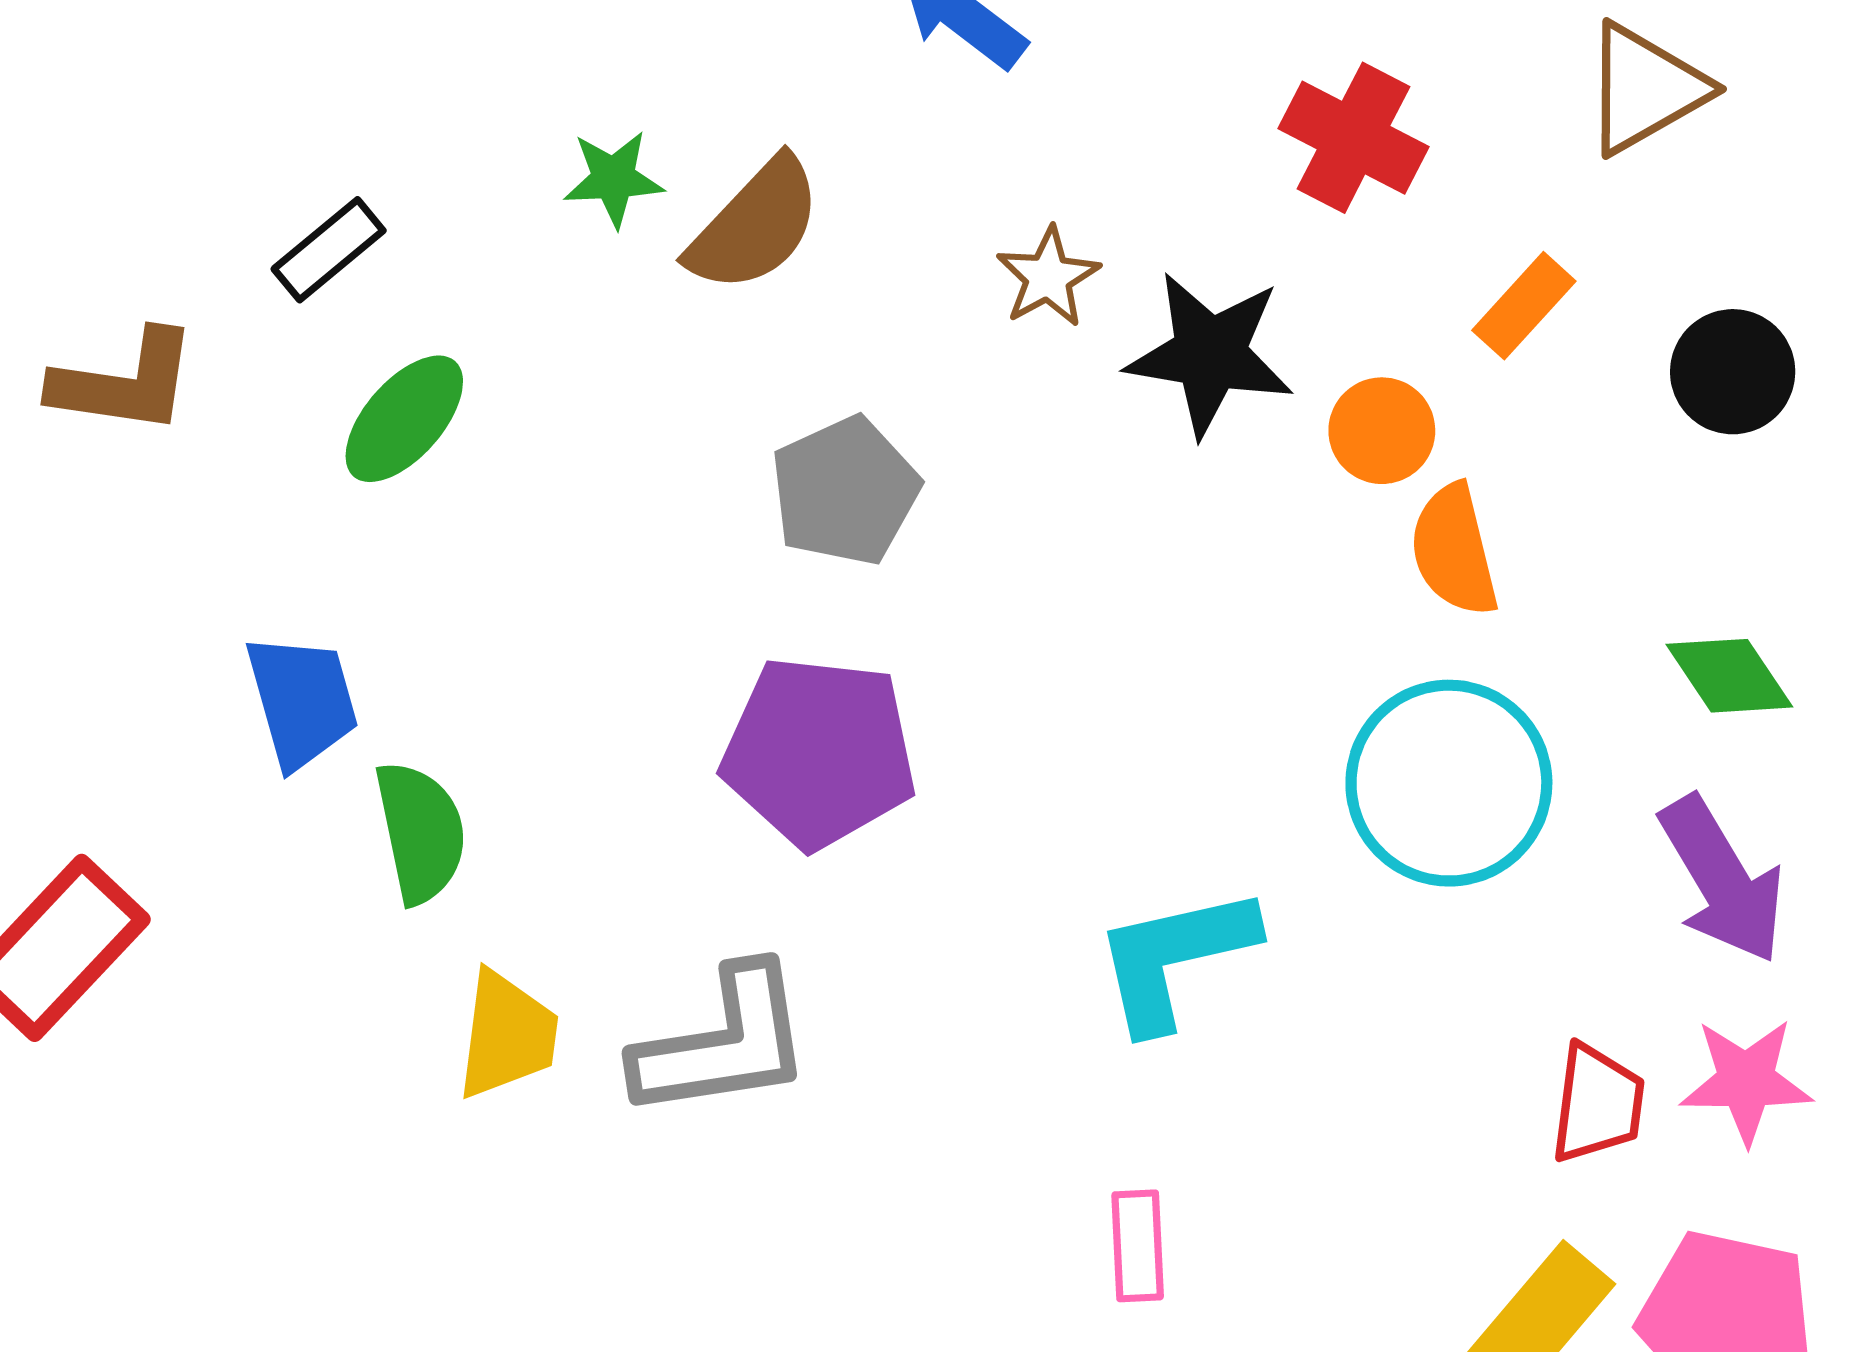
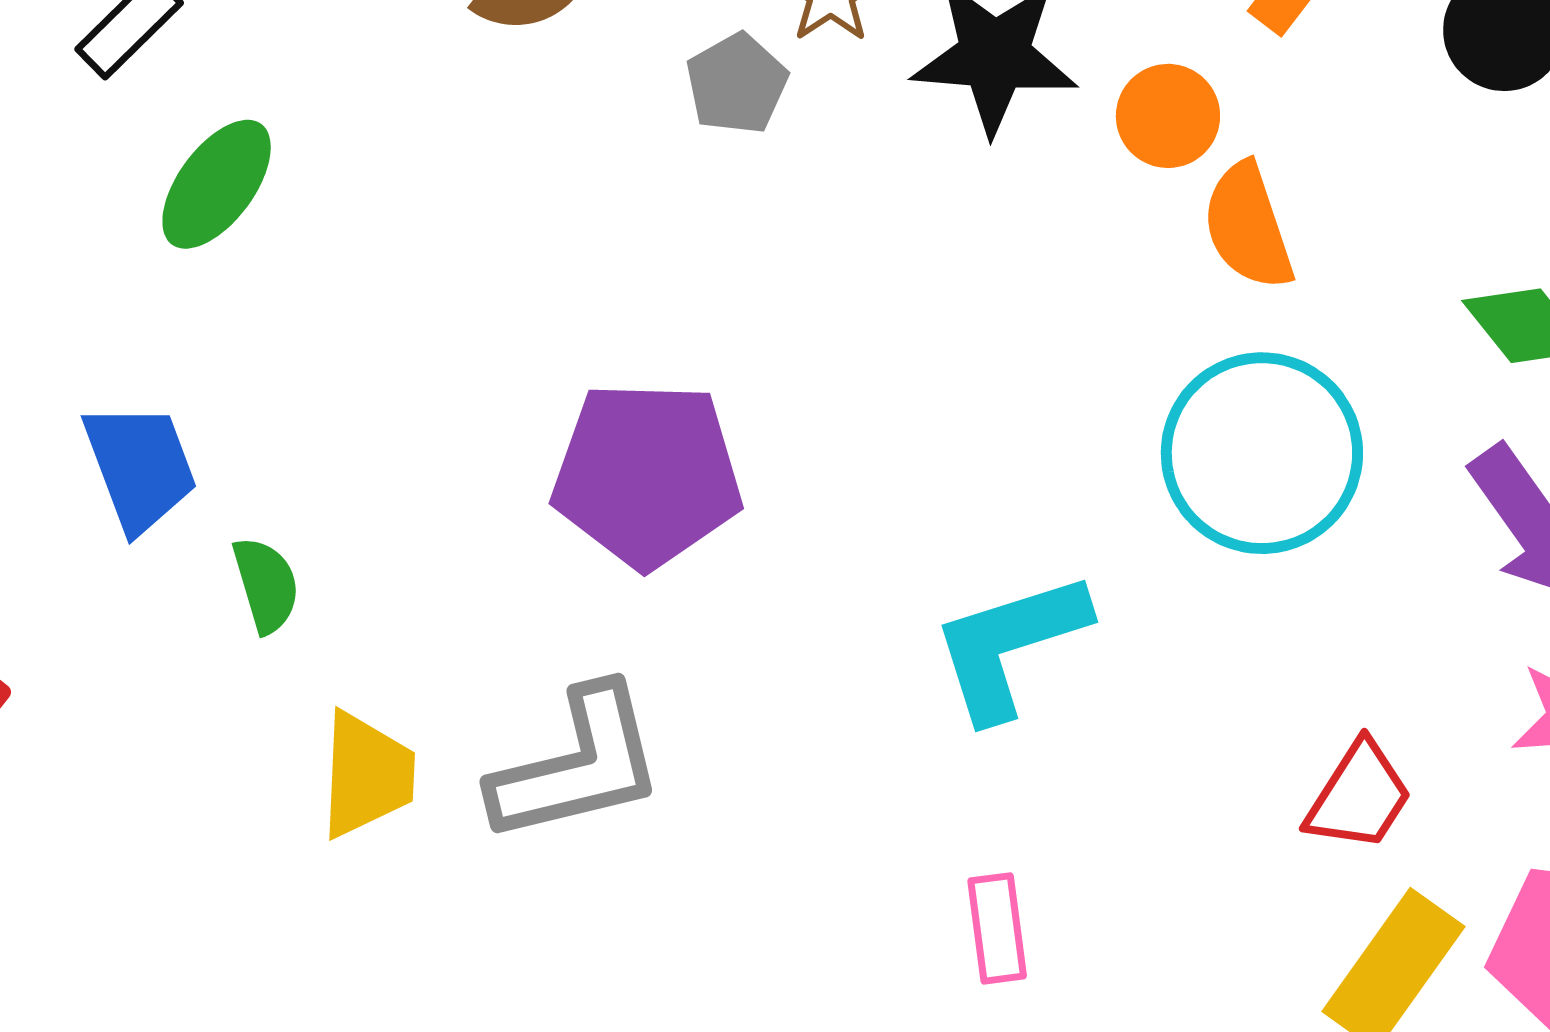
gray pentagon: (845, 491) -> (737, 84), moved, size x0.7
green semicircle: (420, 832) -> (266, 585), size x0.7
red trapezoid: (1597, 1104) -> (1359, 796), moved, turned 30

